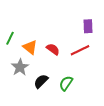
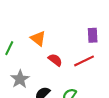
orange triangle: (30, 47) -> (38, 38), moved

